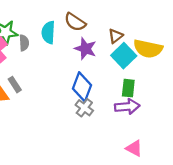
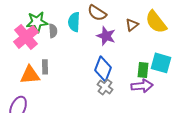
yellow semicircle: (148, 49) -> (156, 22), moved, turned 40
cyan square: (124, 56) -> (161, 63), moved, turned -30
gray rectangle: (15, 85) -> (45, 67), turned 32

